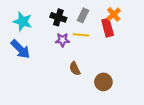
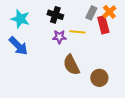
gray rectangle: (83, 15) -> (91, 13), moved
brown semicircle: (75, 69) -> (71, 65), size x1.5

